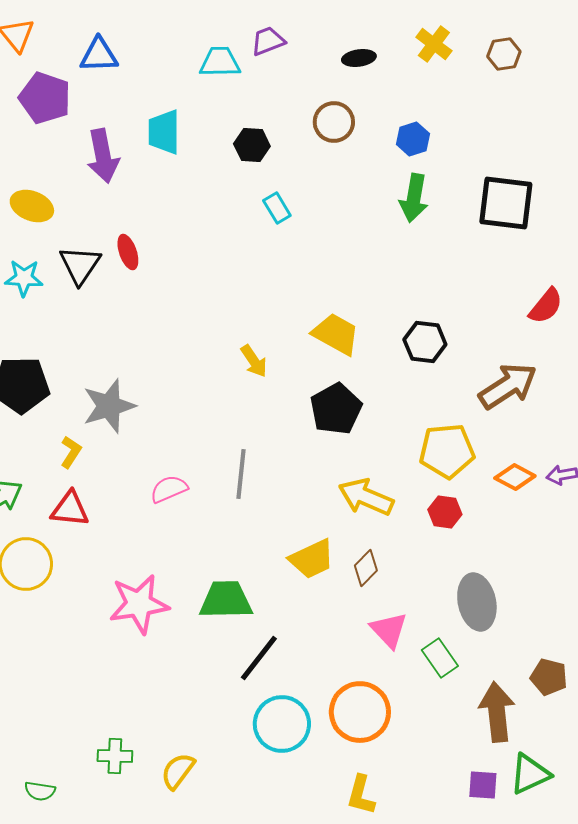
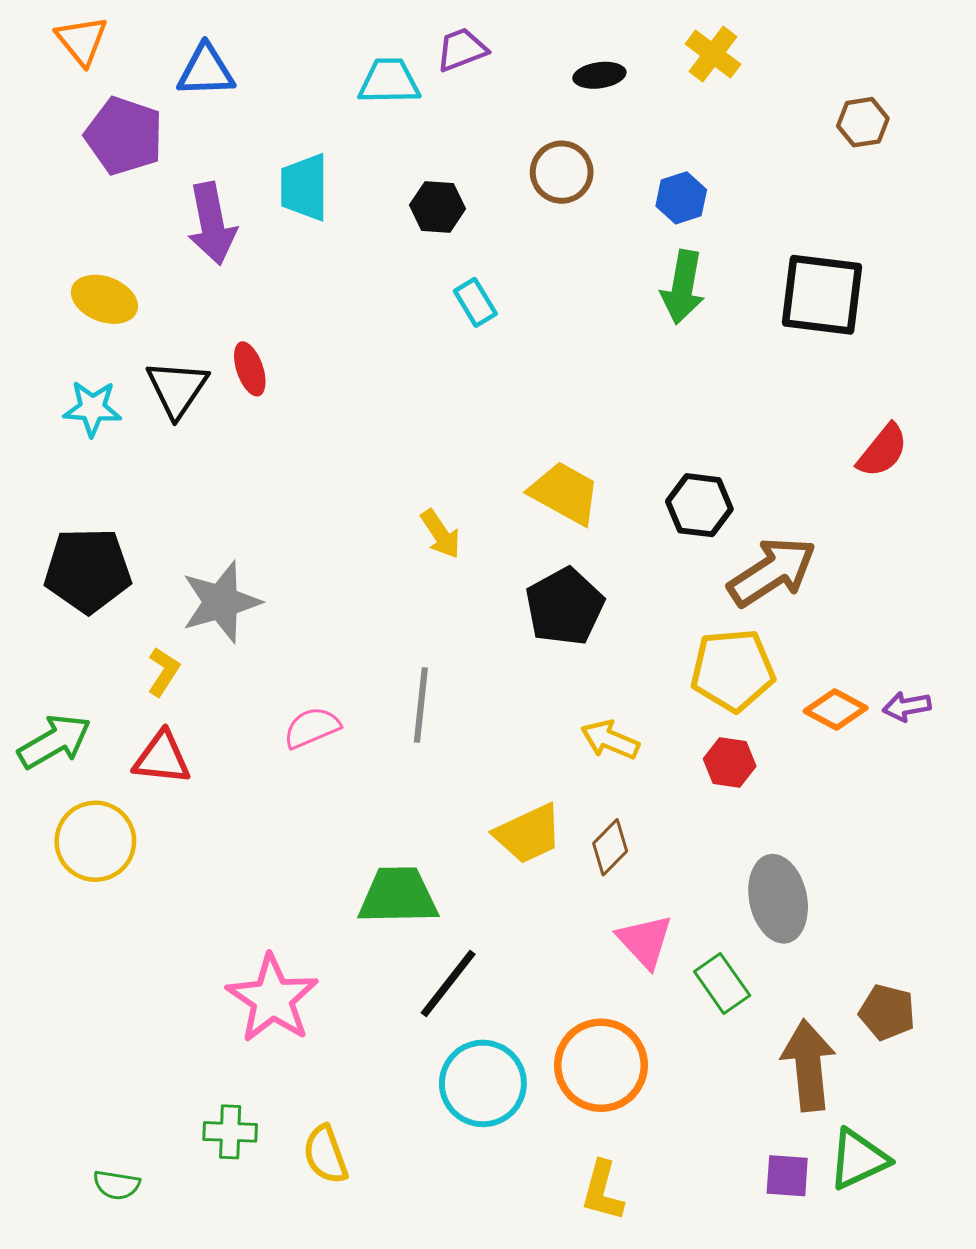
brown hexagon: (504, 54) -> (863, 122), moved
brown arrow: (508, 386) -> (772, 572), moved
yellow arrow: (366, 497) -> (610, 740), size x0.7
pink star: (139, 604) -> (272, 999), moved, turned -30
yellow semicircle: (178, 771) -> (325, 1155), turned -57

